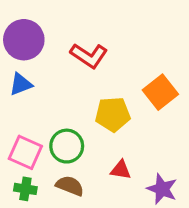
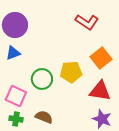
red L-shape: (89, 56) -> (87, 22), moved
green circle: (67, 146) -> (42, 79), moved
red triangle: (121, 170) -> (100, 91), moved, size x1.6

